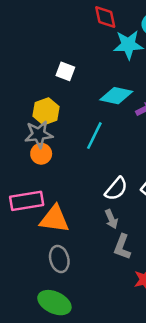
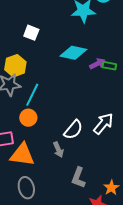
cyan line: (94, 136) -> (32, 95), moved
orange circle: (41, 154) -> (28, 118), moved
gray arrow: (111, 219) -> (58, 150), moved

